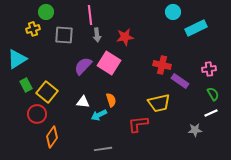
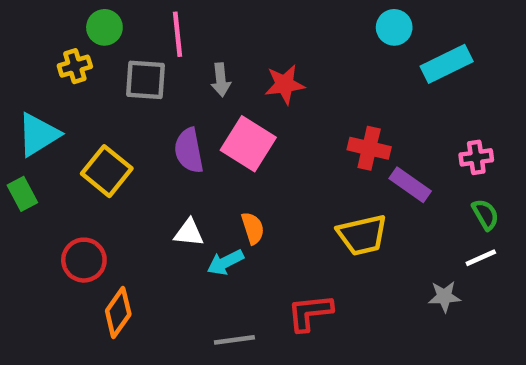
pink line: (90, 15) -> (177, 34), moved
purple semicircle: (83, 66) -> (189, 151), turned -54
green rectangle: (26, 85) -> (22, 194), moved
yellow square: (47, 92) -> (107, 171), moved
red L-shape: (138, 124) -> (310, 312), moved

